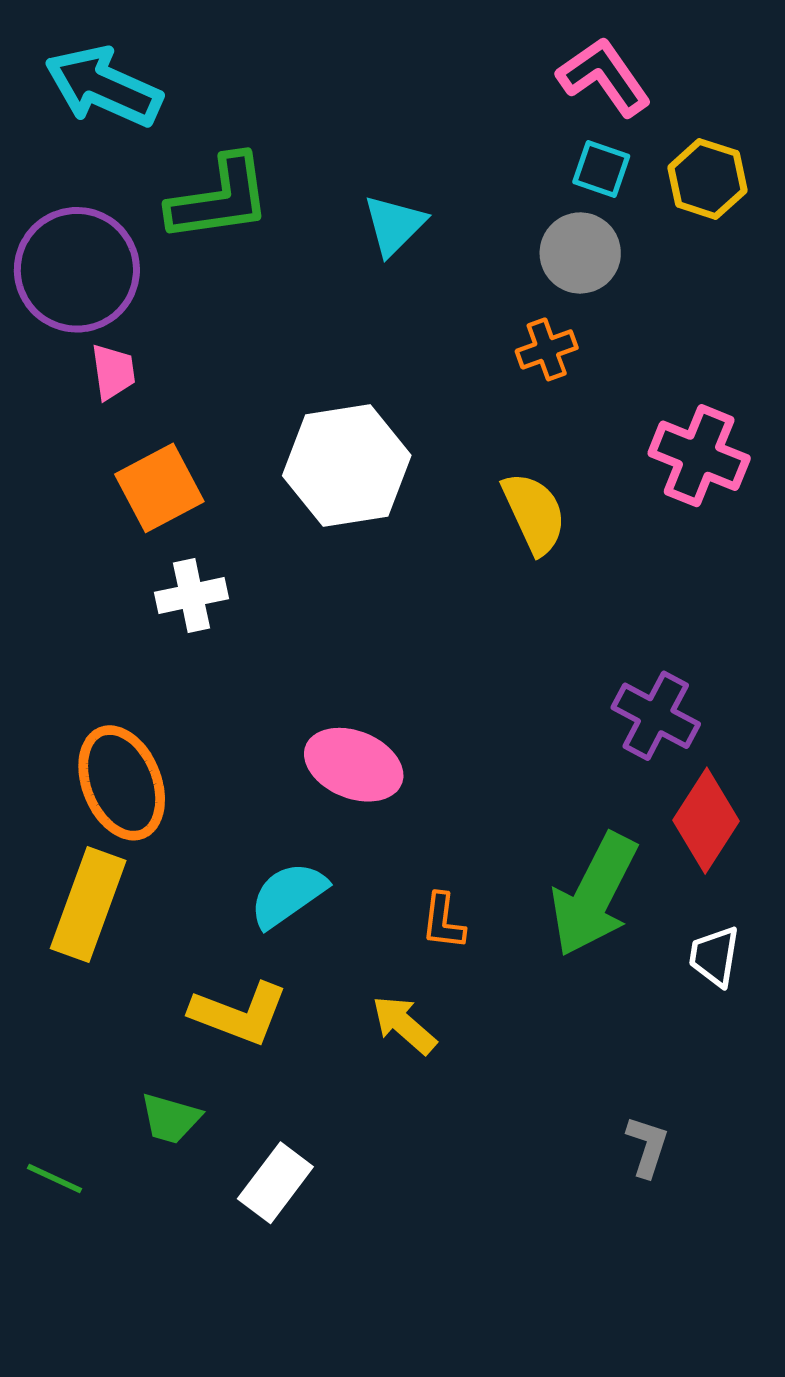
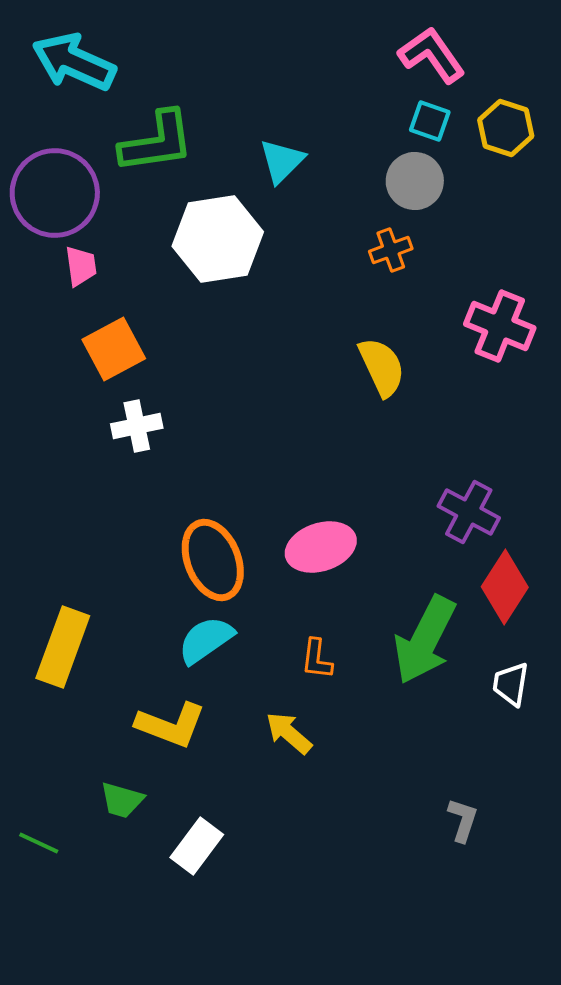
white hexagon: (347, 466) -> (218, 239), moved
pink ellipse: (354, 765) -> (321, 547), moved, turned -40
orange ellipse: (122, 783) -> (213, 560), moved

